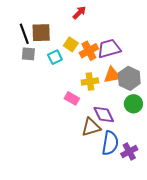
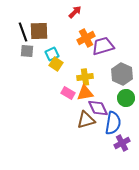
yellow square: (71, 44) -> (56, 64), moved
orange cross: (89, 51) -> (86, 38), moved
orange triangle: (112, 75) -> (85, 93), moved
blue semicircle: (110, 143) -> (113, 123), moved

